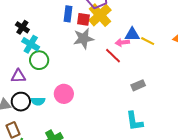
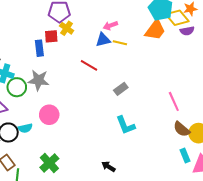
blue rectangle: (68, 14) -> (39, 48), moved
yellow cross: (100, 15) -> (67, 28), size x0.6
gray star: (84, 39) -> (38, 80), moved, turned 30
pink arrow: (122, 42) -> (110, 26), moved

